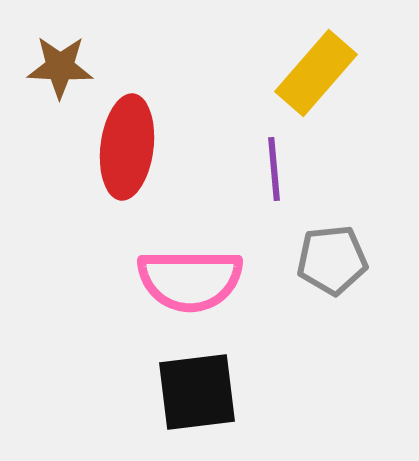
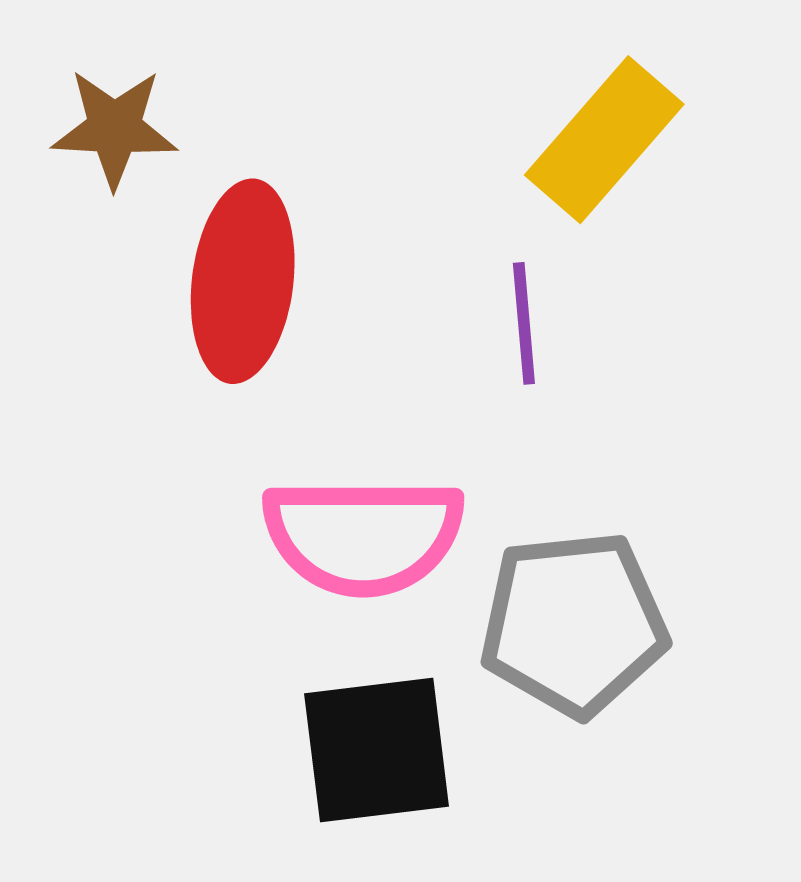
gray pentagon: (332, 260) -> (574, 624), moved, size x1.4

